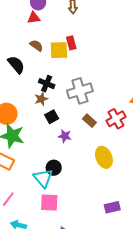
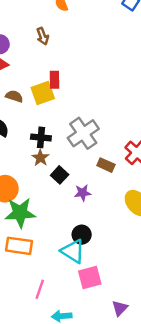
red rectangle: (71, 43) -> (55, 80), turned 32

